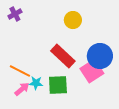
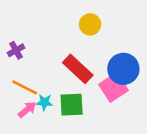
purple cross: (15, 14) -> (16, 50), moved

